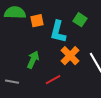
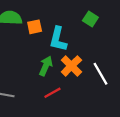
green square: (80, 20) -> (90, 19), moved
green arrow: (33, 60) -> (46, 66), moved

